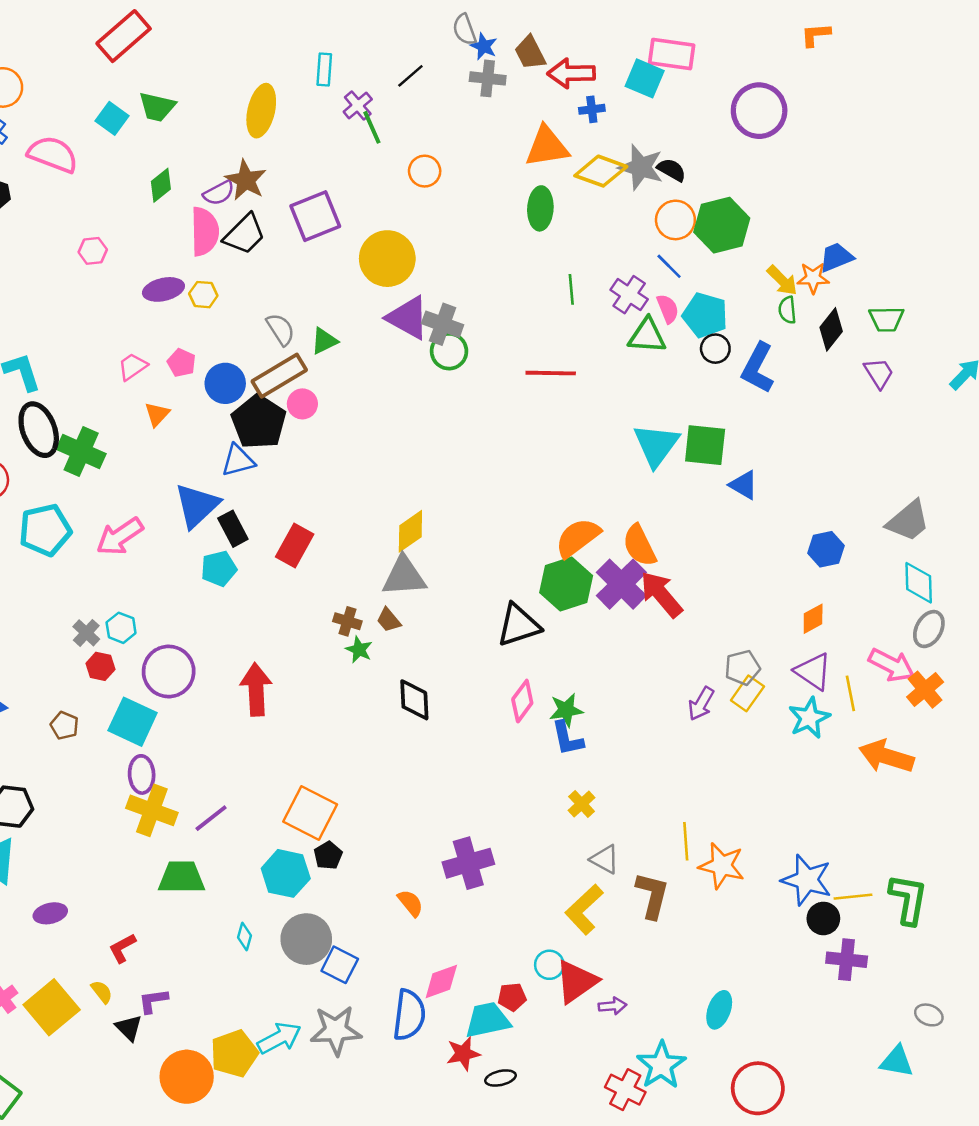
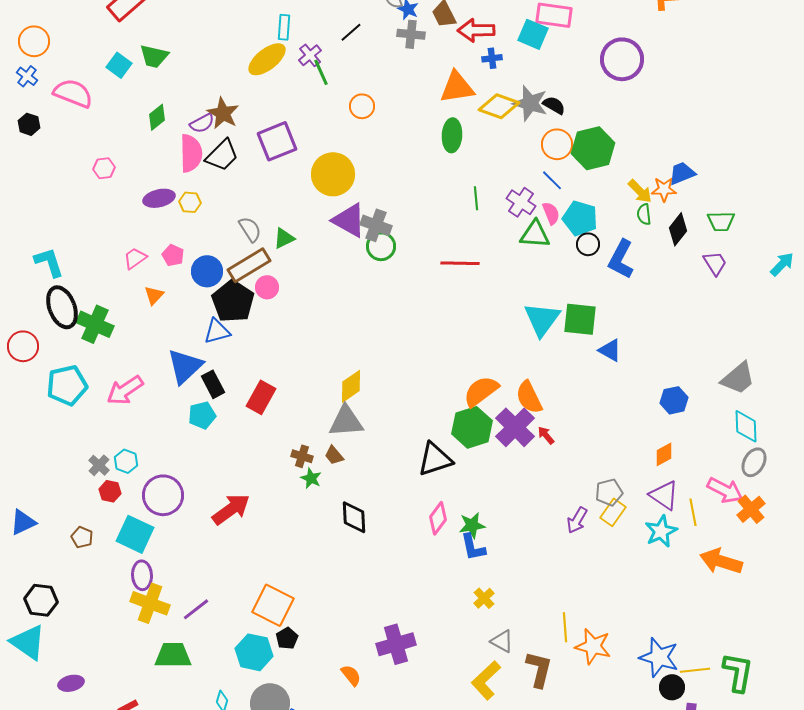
yellow ellipse: (261, 111) -> (267, 59), moved, turned 39
red arrow: (661, 594) -> (546, 435), size x0.5
red arrow: (256, 690) -> (231, 509), turned 57

